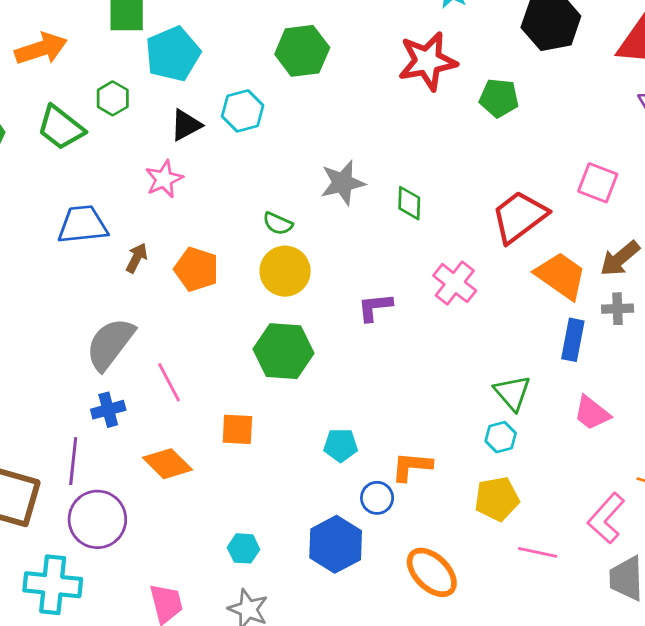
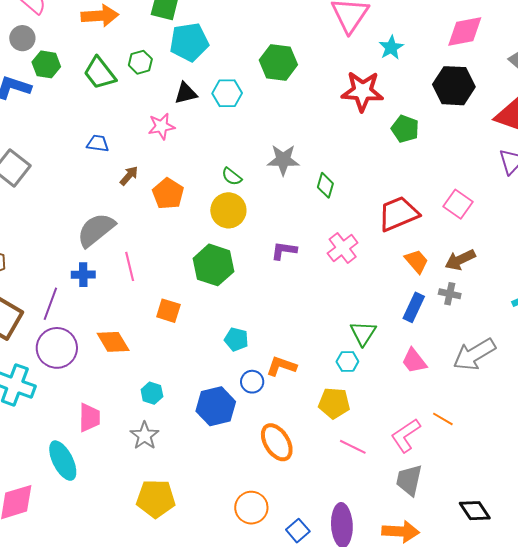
blue trapezoid: (83, 225) -> (98, 143), size x0.6
orange trapezoid: (561, 276) -> (417, 261), size x0.7
orange diamond: (168, 464) -> (113, 342), moved

